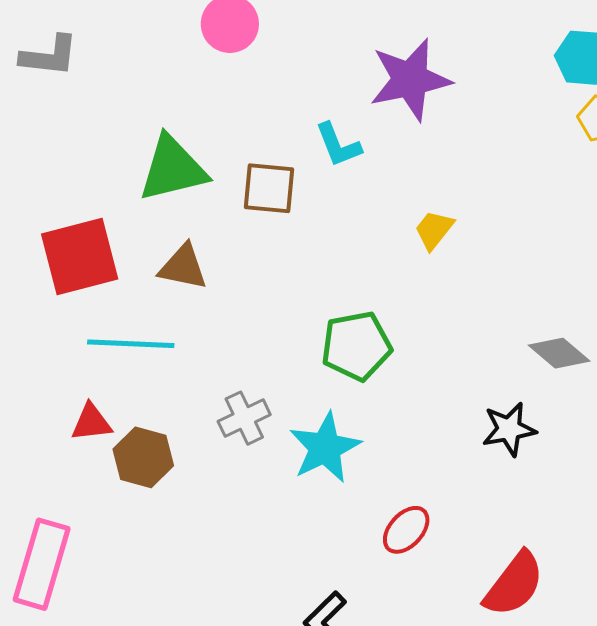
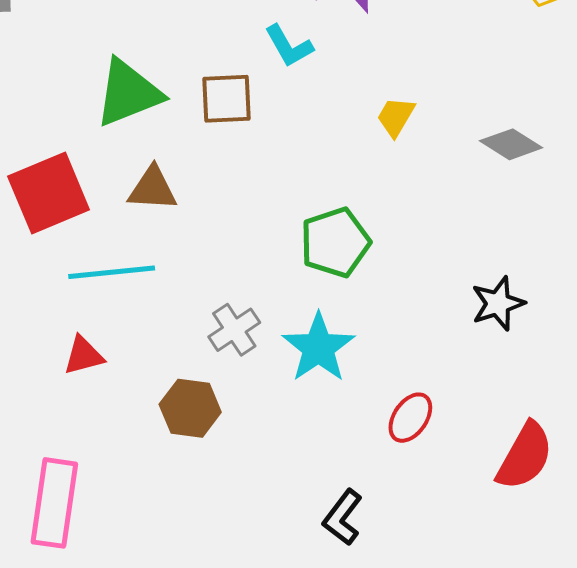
gray diamond: (559, 353) -> (511, 144), moved
brown hexagon: (143, 457) -> (190, 408), moved

